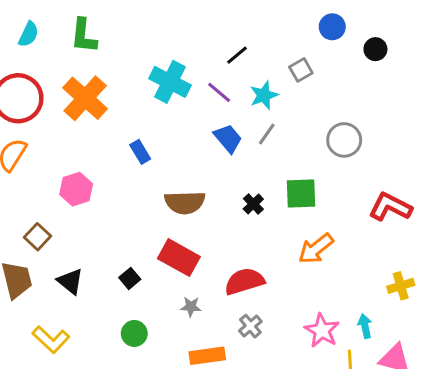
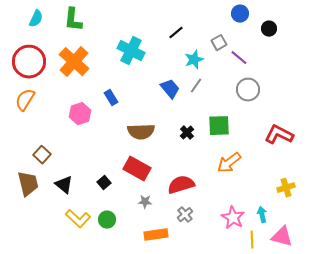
purple line: (219, 92) -> (239, 58), moved
pink hexagon: (76, 189) -> (80, 114), moved
yellow L-shape: (51, 339) -> (78, 219), moved

